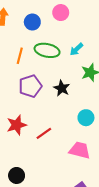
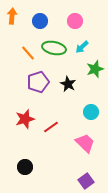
pink circle: (61, 13) -> (75, 21), moved
orange line: (20, 56) -> (28, 53), turned -56
pink trapezoid: (80, 150) -> (85, 143), turned 30

